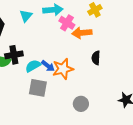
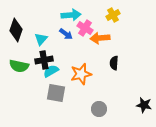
cyan triangle: (26, 16) -> (41, 39), moved
black cross: (14, 55) -> (44, 60), moved
blue arrow: (48, 66) -> (66, 34), moved

